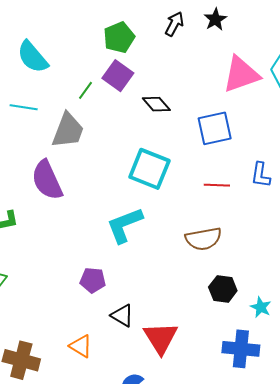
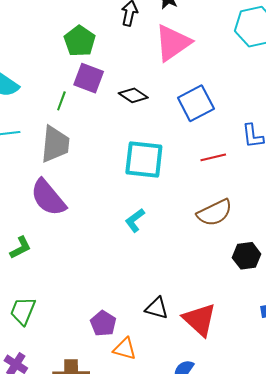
pink triangle: (241, 74) -> (173, 43), moved
cyan L-shape: (125, 225) -> (135, 220), size x0.6
purple pentagon: (93, 280) -> (103, 323), moved, turned -30

